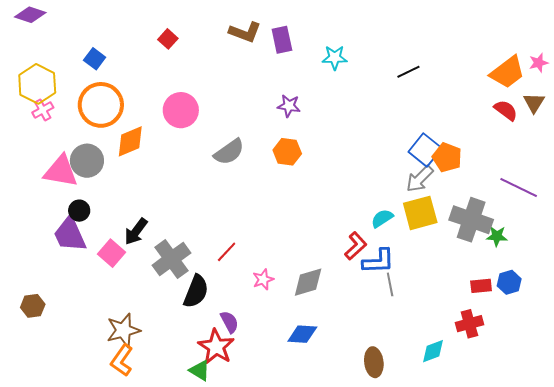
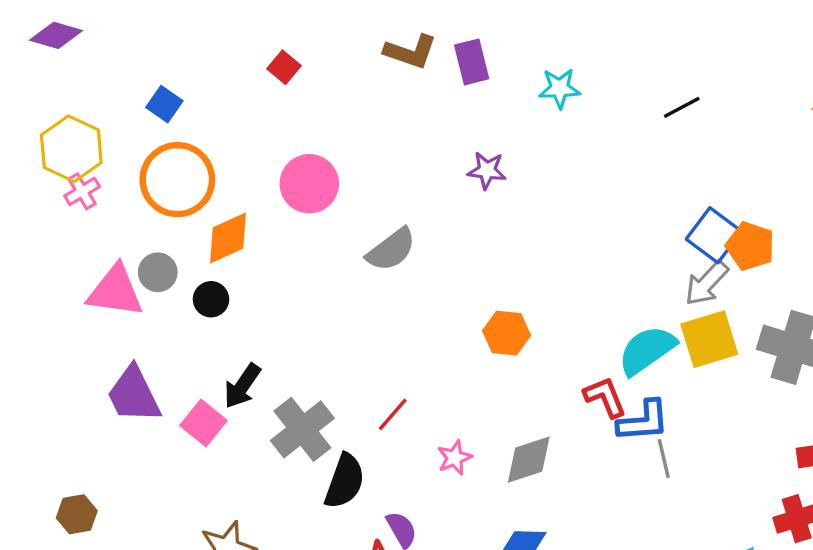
orange hexagon: (287, 152) -> (507, 333), moved
gray circle: (87, 161) -> (158, 272), size x0.7
black circle: (79, 211) -> (211, 299), moved
cyan semicircle: (382, 218) -> (647, 350), size x1.6
red L-shape: (356, 246) -> (605, 397), turned -68

